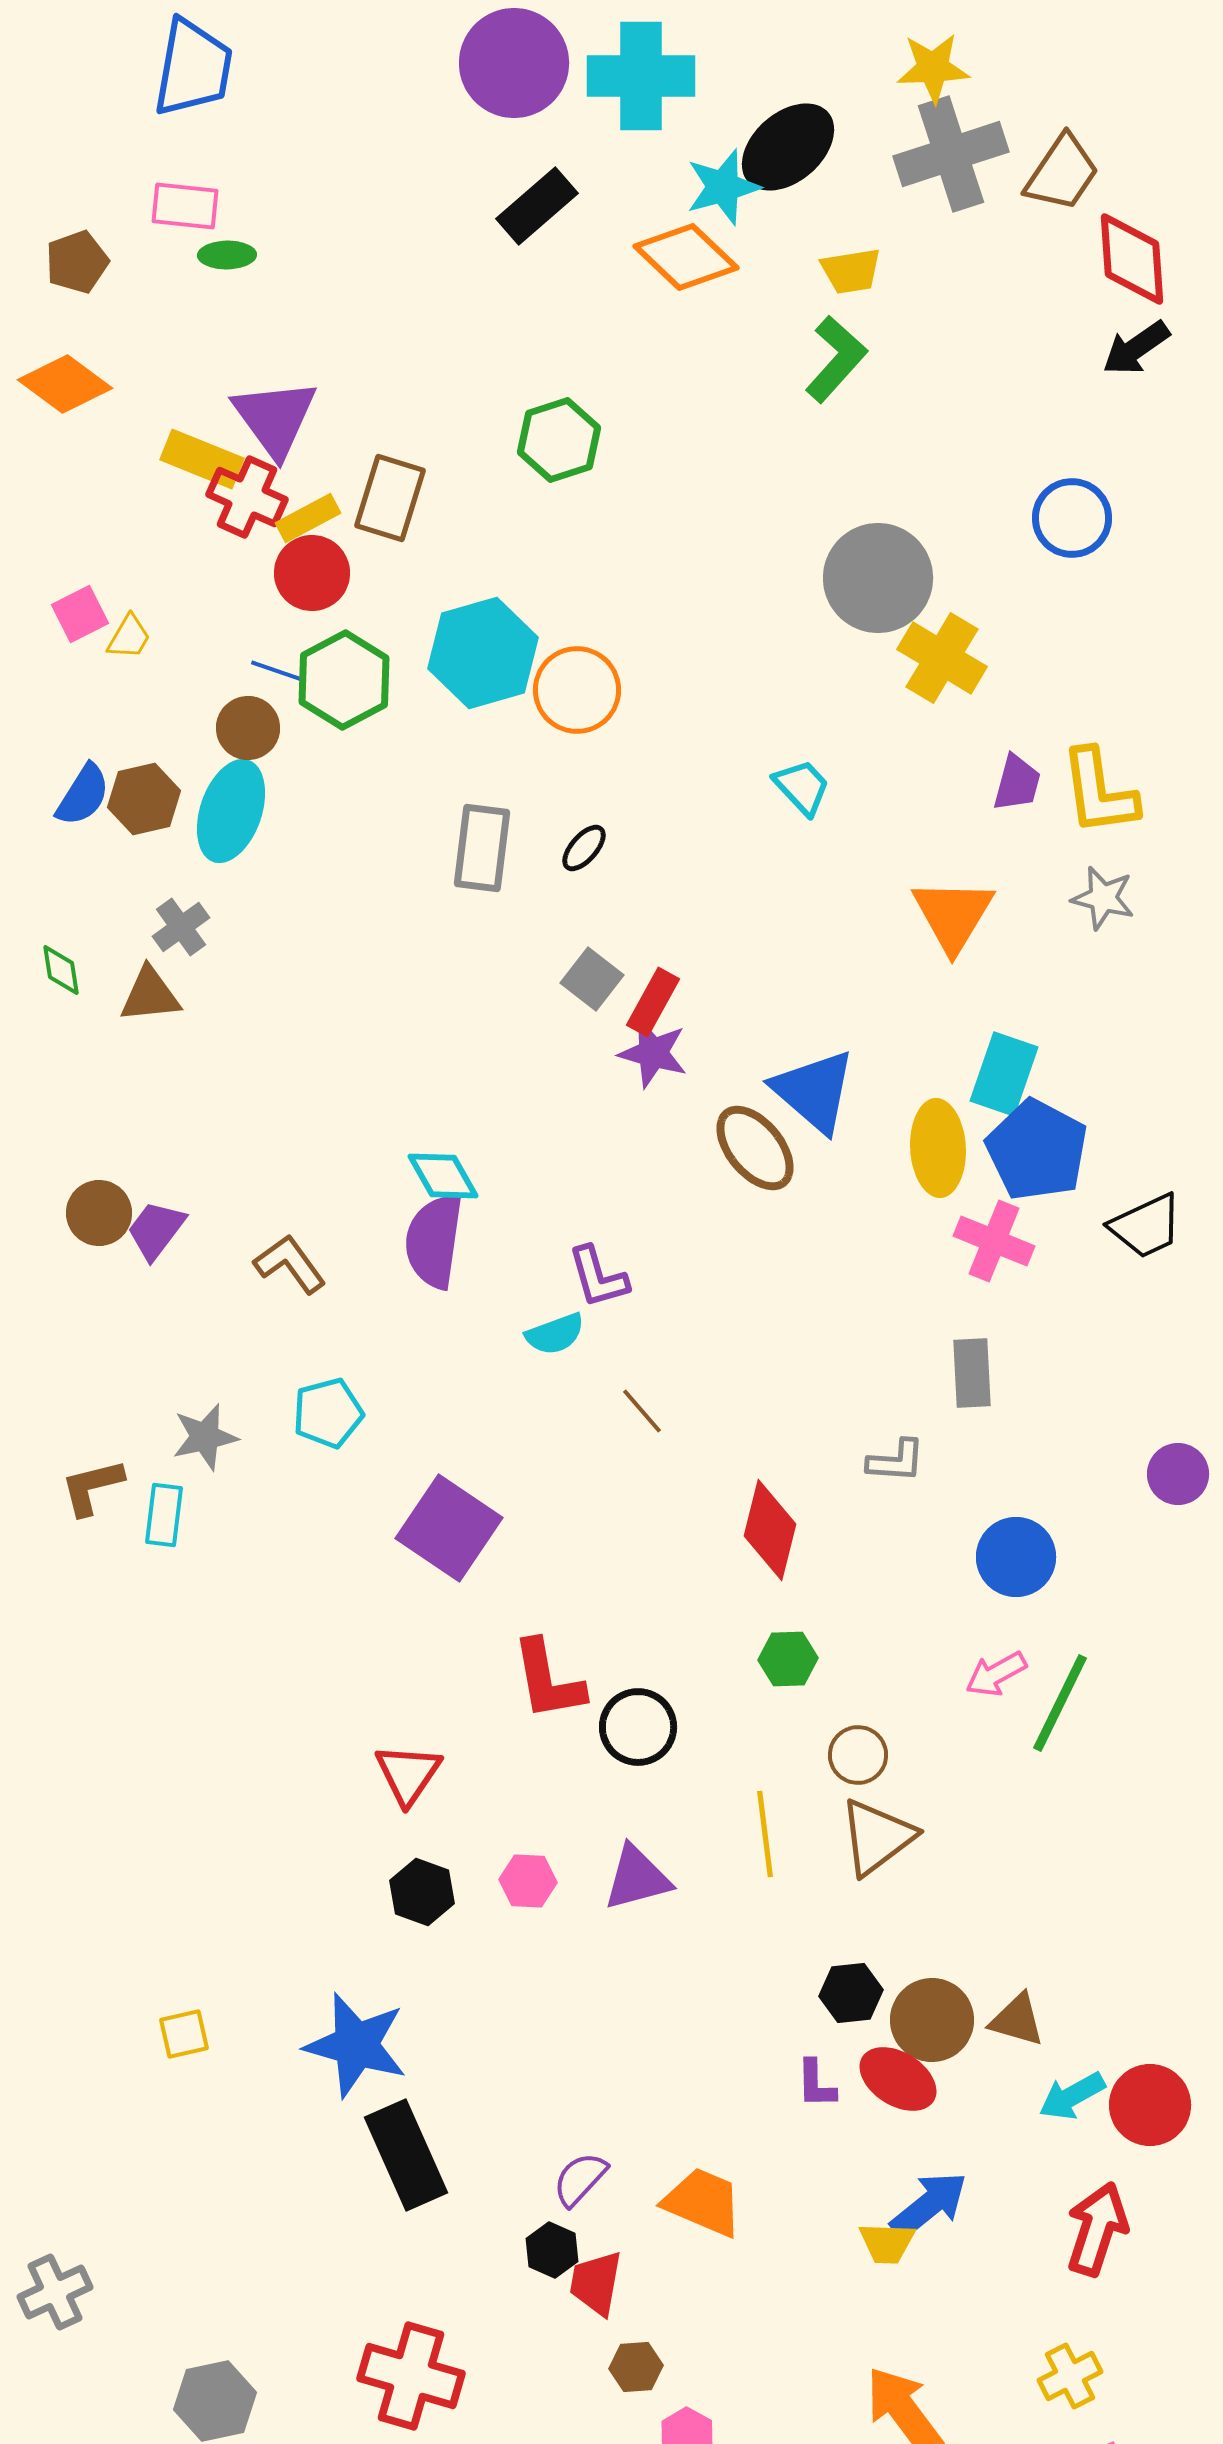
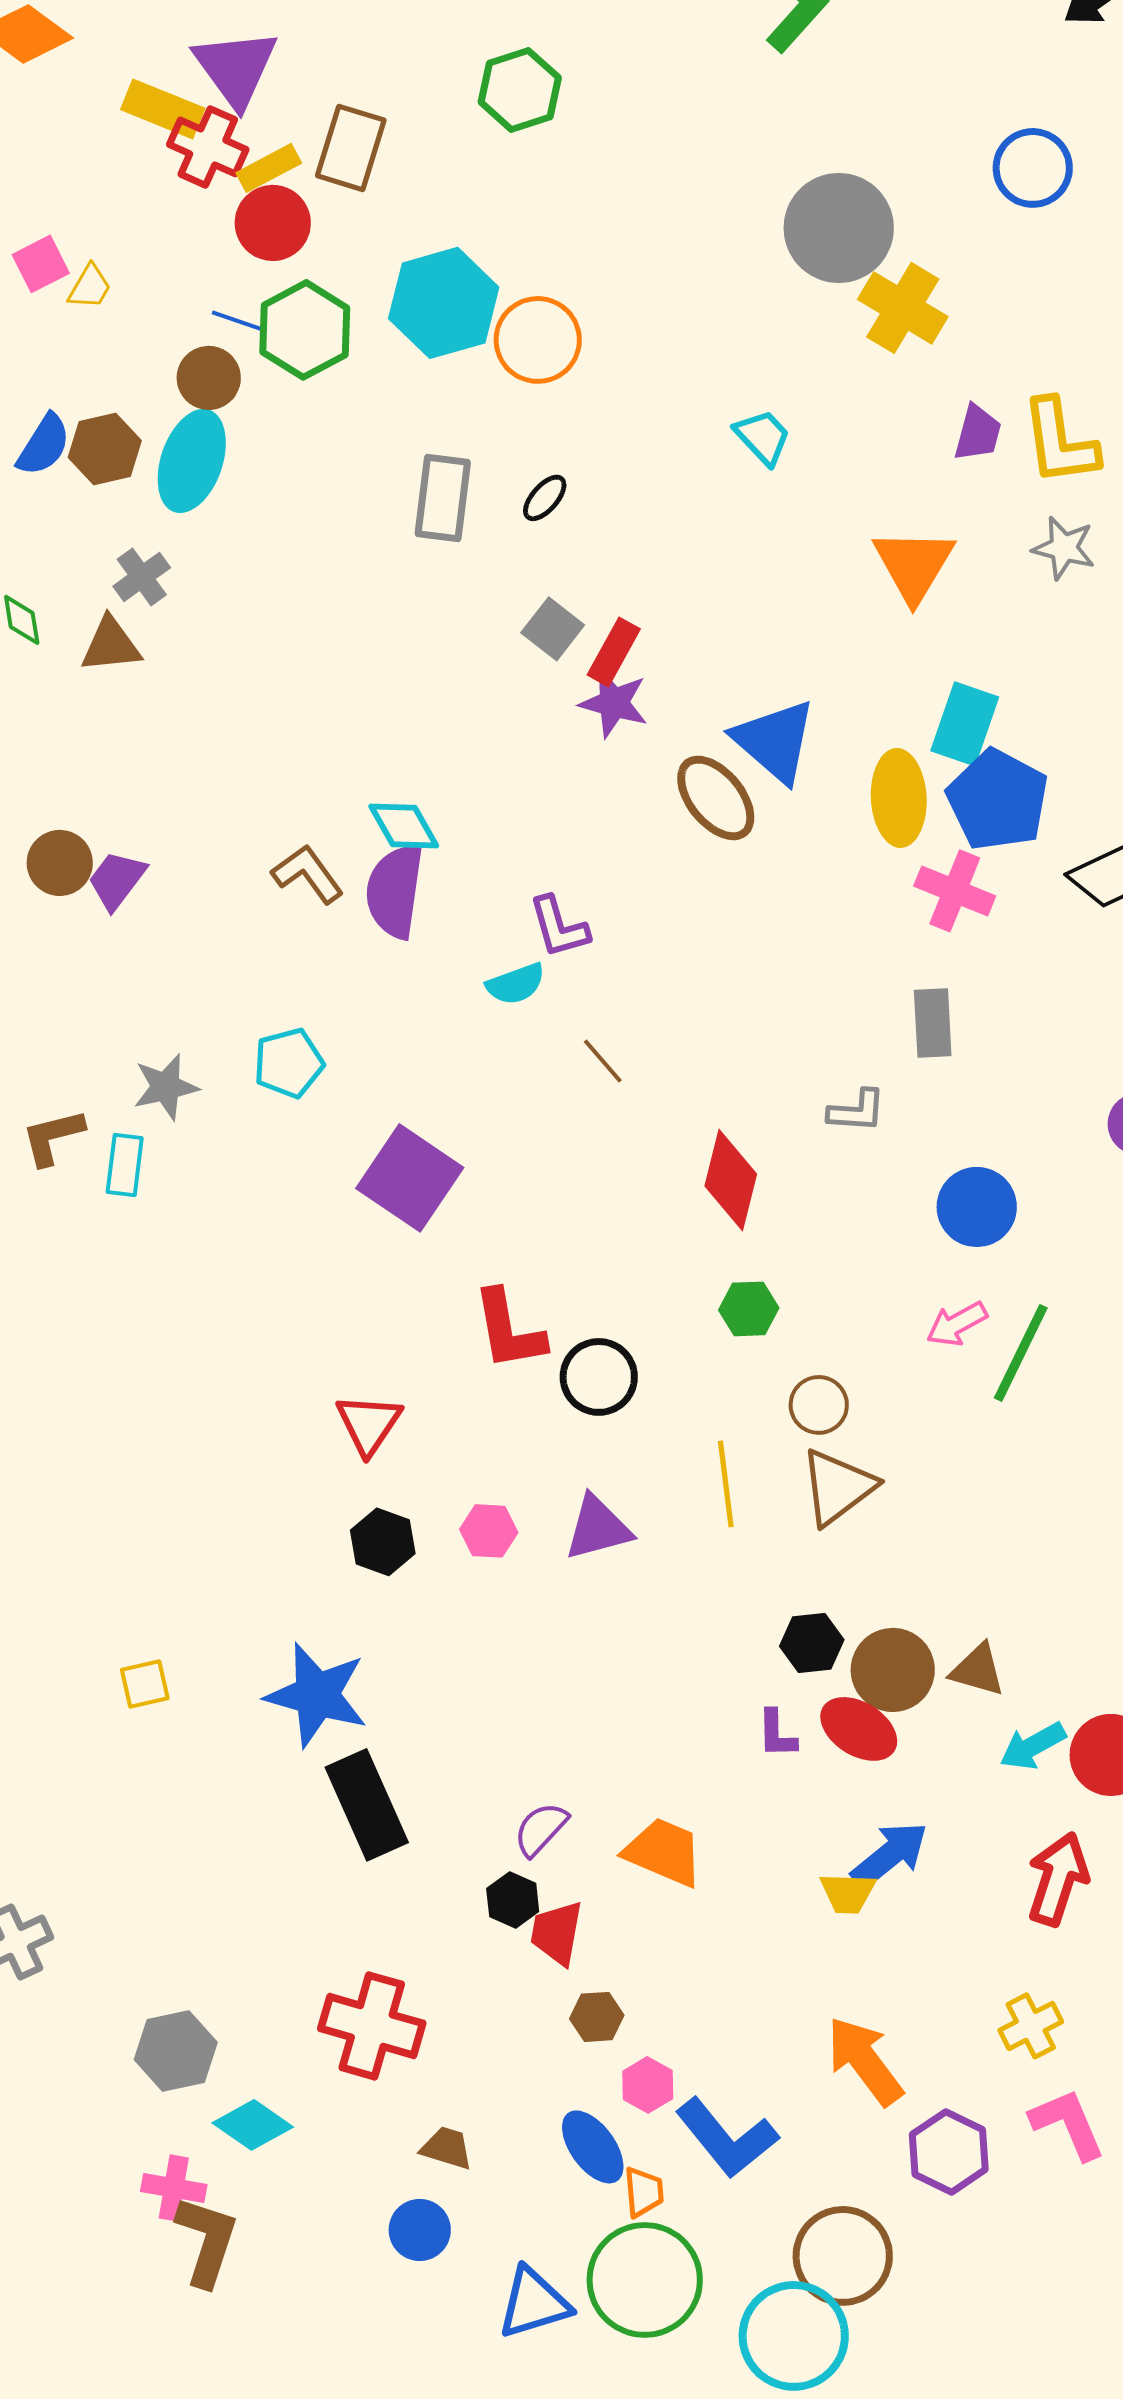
brown L-shape: (290, 1264) -> (308, 874), moved

